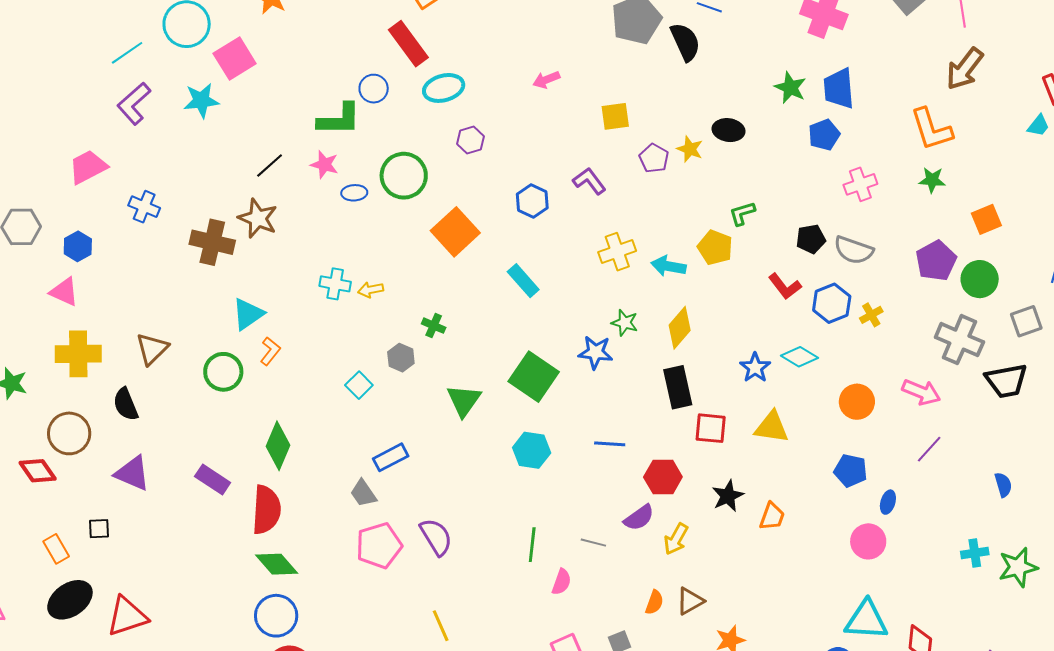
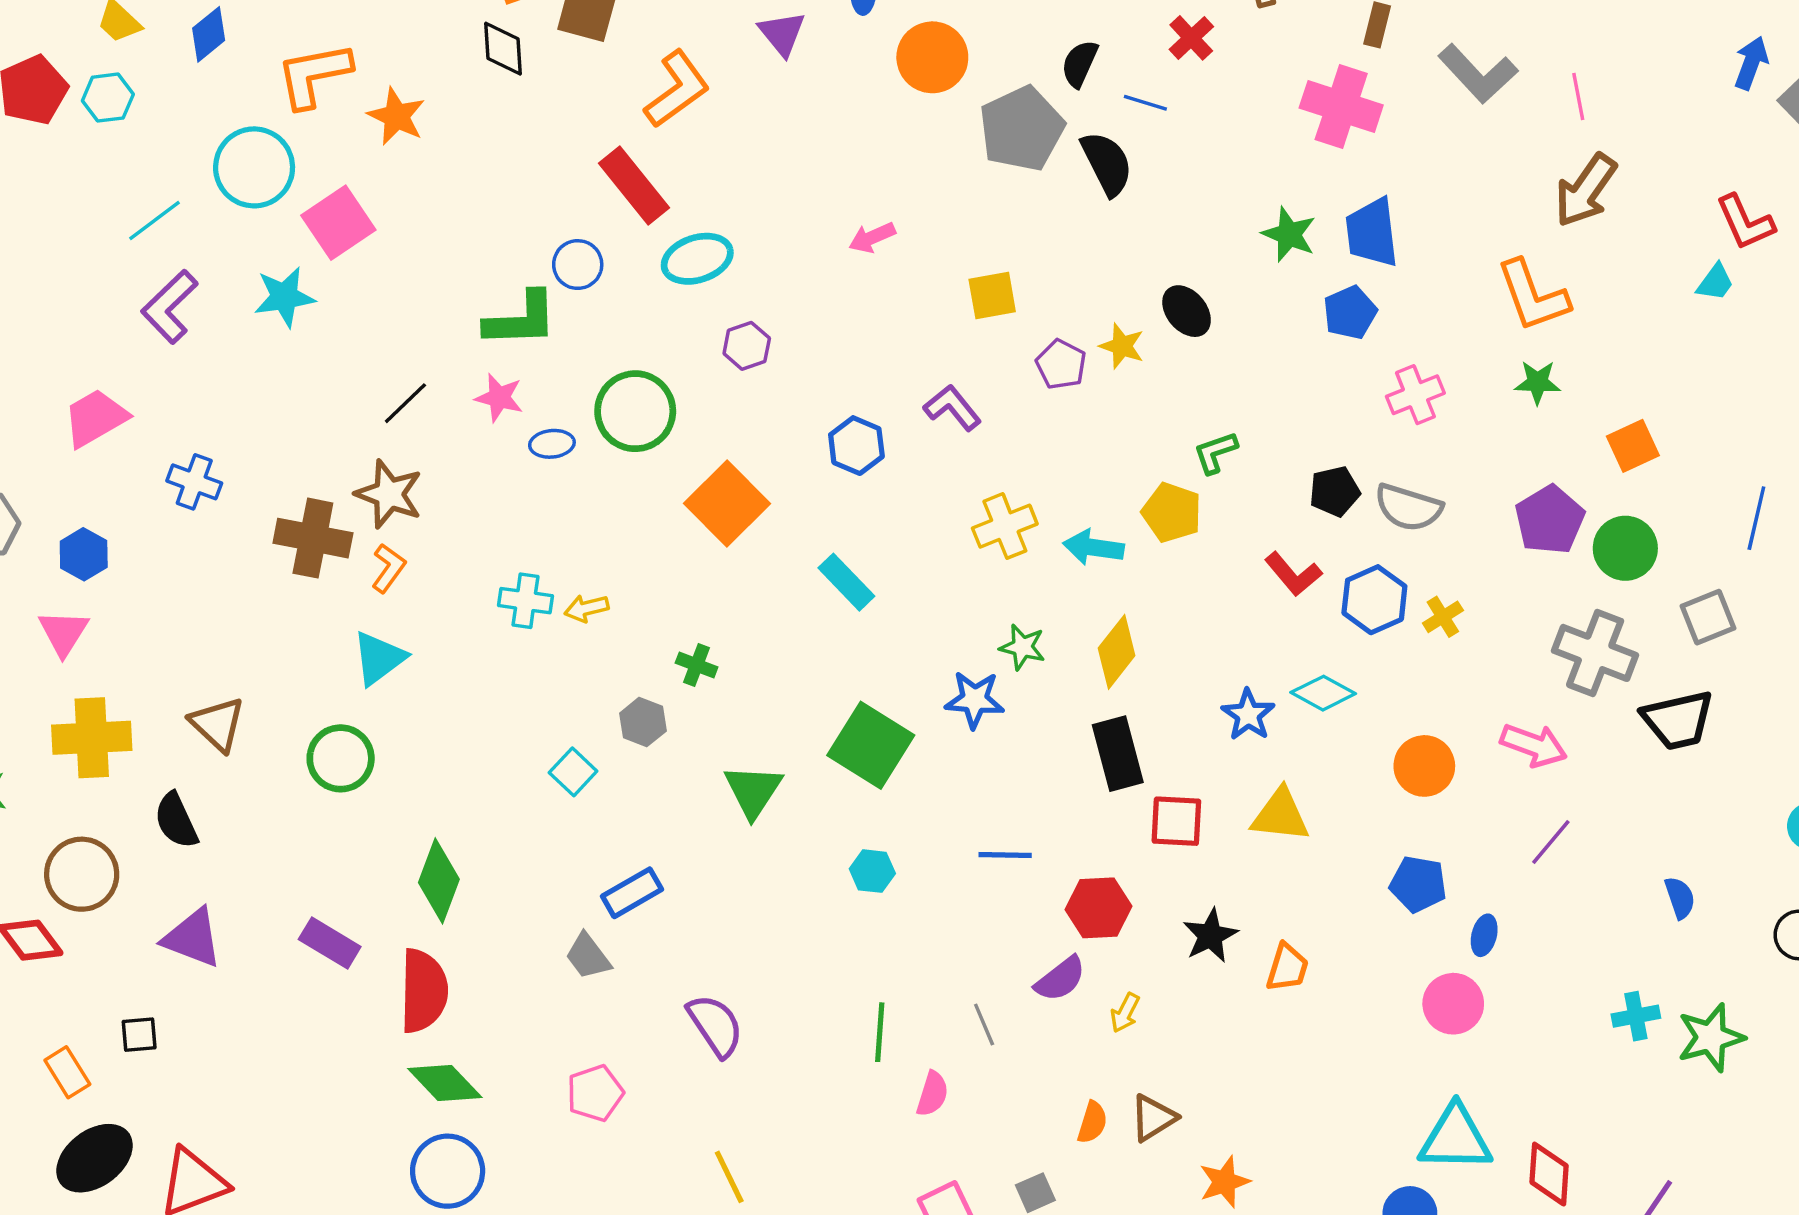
black ellipse: (729, 130) -> (1187, 311), turned 44
pink triangle: (64, 292) -> (64, 633), turned 40
brown triangle: (152, 349) -> (217, 724), turned -30
orange L-shape: (270, 351) -> (388, 568), moved
cyan hexagon: (532, 450) -> (872, 871), size x0.7
yellow arrow: (676, 539) -> (1125, 1013), size x0.7
gray line: (593, 543) -> (984, 1024), turned 55
pink pentagon: (379, 546) -> (595, 1093), moved, size x0.7

